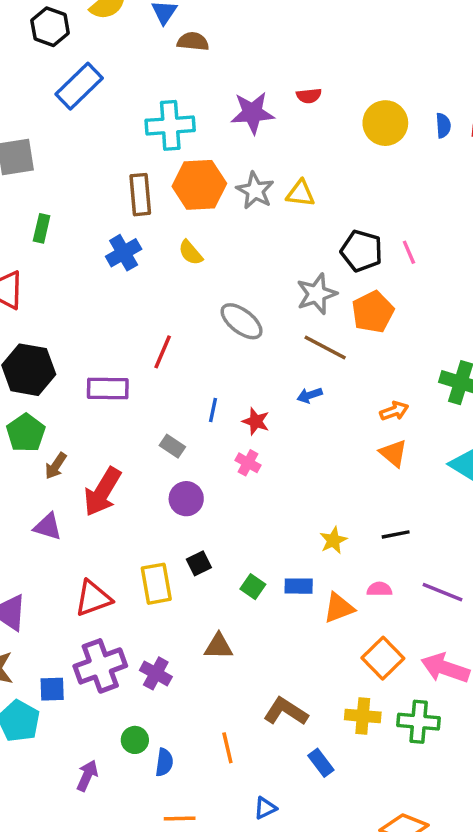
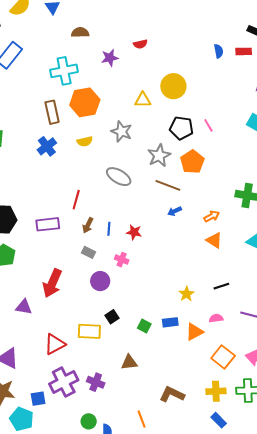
brown semicircle: (193, 42) -> (80, 32), moved
purple star: (253, 113) -> (110, 58), size x0.7
yellow circle: (385, 123) -> (173, 86), moved
gray star: (255, 191) -> (122, 131), moved
yellow semicircle: (191, 253) -> (85, 141), turned -56
blue arrow: (310, 395) -> (175, 211), moved
pink cross: (248, 463) -> (122, 260), moved
brown arrow: (56, 466) -> (88, 225), moved
yellow rectangle: (156, 584) -> (89, 331), turned -70
blue rectangle: (321, 763) -> (219, 420), moved

